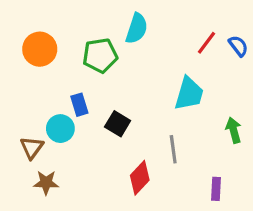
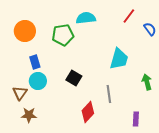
cyan semicircle: (137, 28) -> (86, 18), turned -114
red line: (207, 43) -> (129, 16), moved
blue rectangle: (79, 105) -> (35, 62), moved

